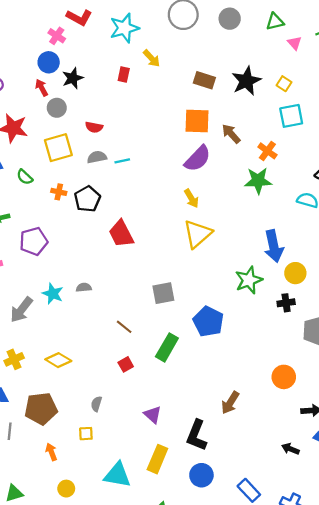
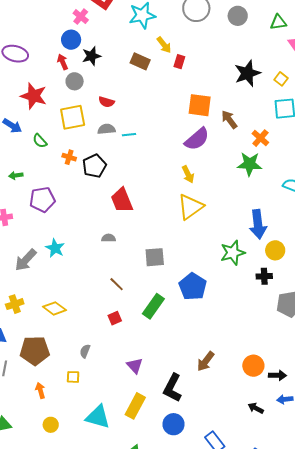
red rectangle: (124, 75) -> (179, 62), moved
brown rectangle: (204, 80) -> (140, 61), moved
gray semicircle: (84, 287) -> (109, 238), moved
orange circle: (284, 377) -> (253, 366), moved

